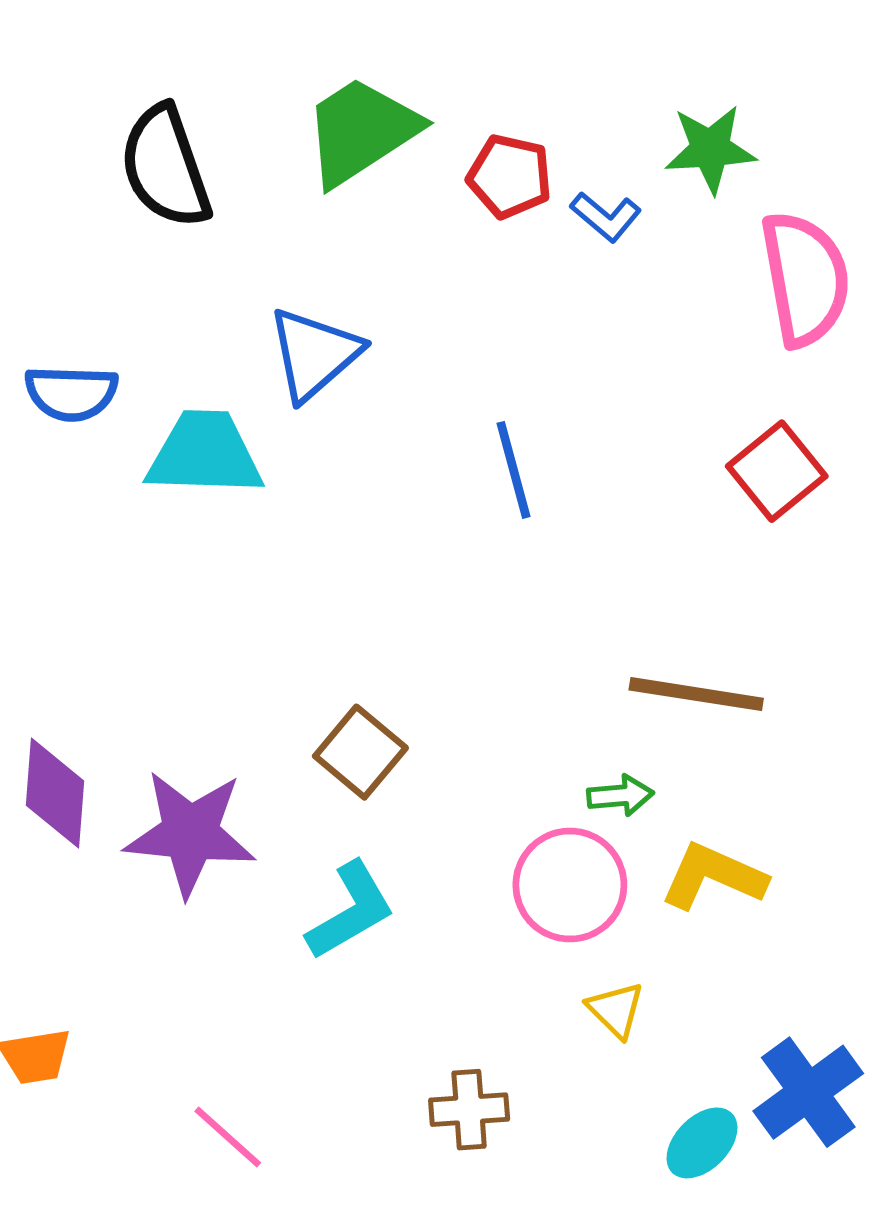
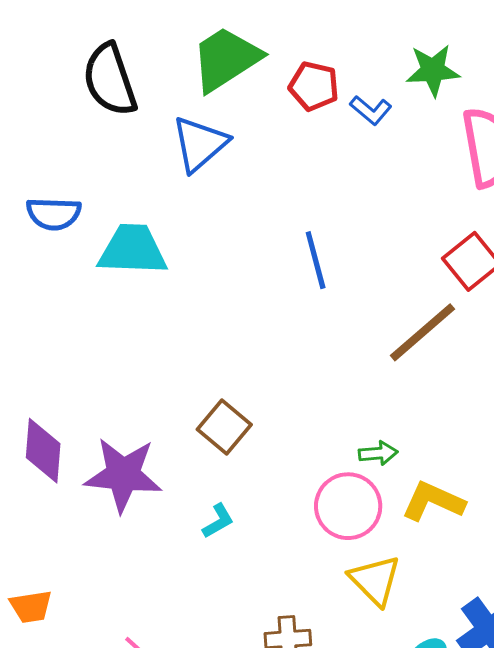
blue triangle: (314, 354) -> (200, 144), moved
brown line: (696, 694) -> (422, 332), moved, turned -50
cyan L-shape: (351, 911) -> (218, 521), size x0.6
yellow triangle: (616, 1010) -> (375, 580), size x1.5

